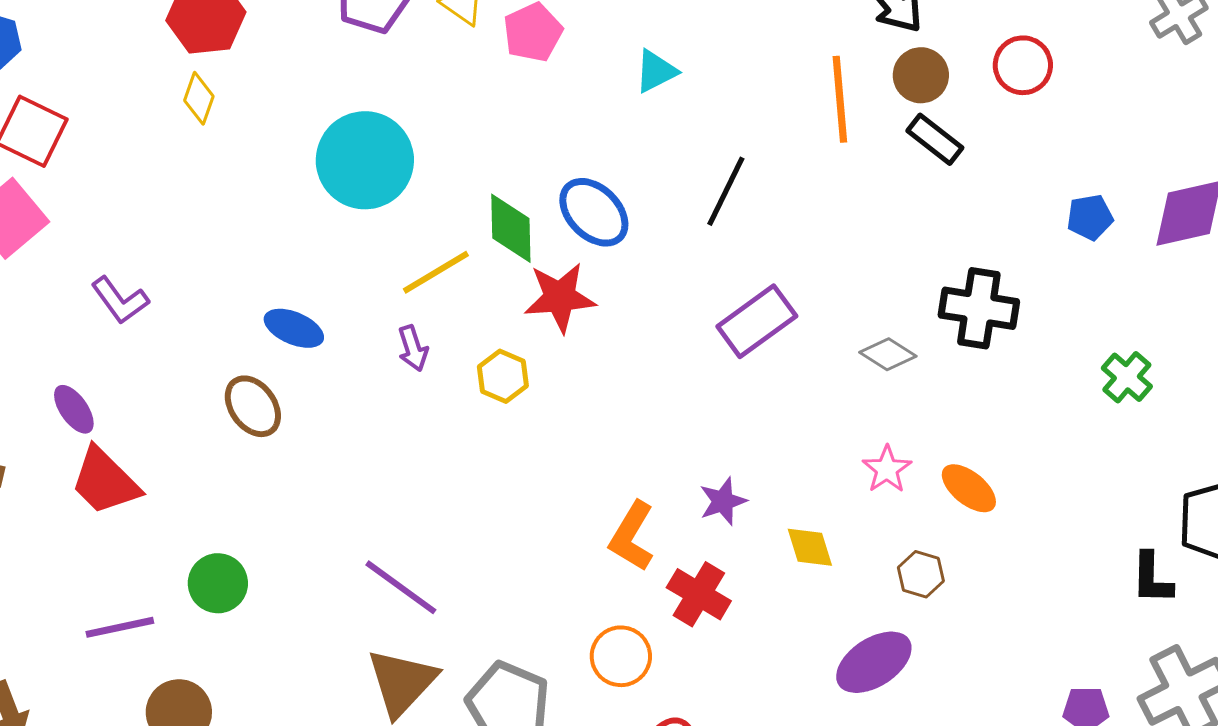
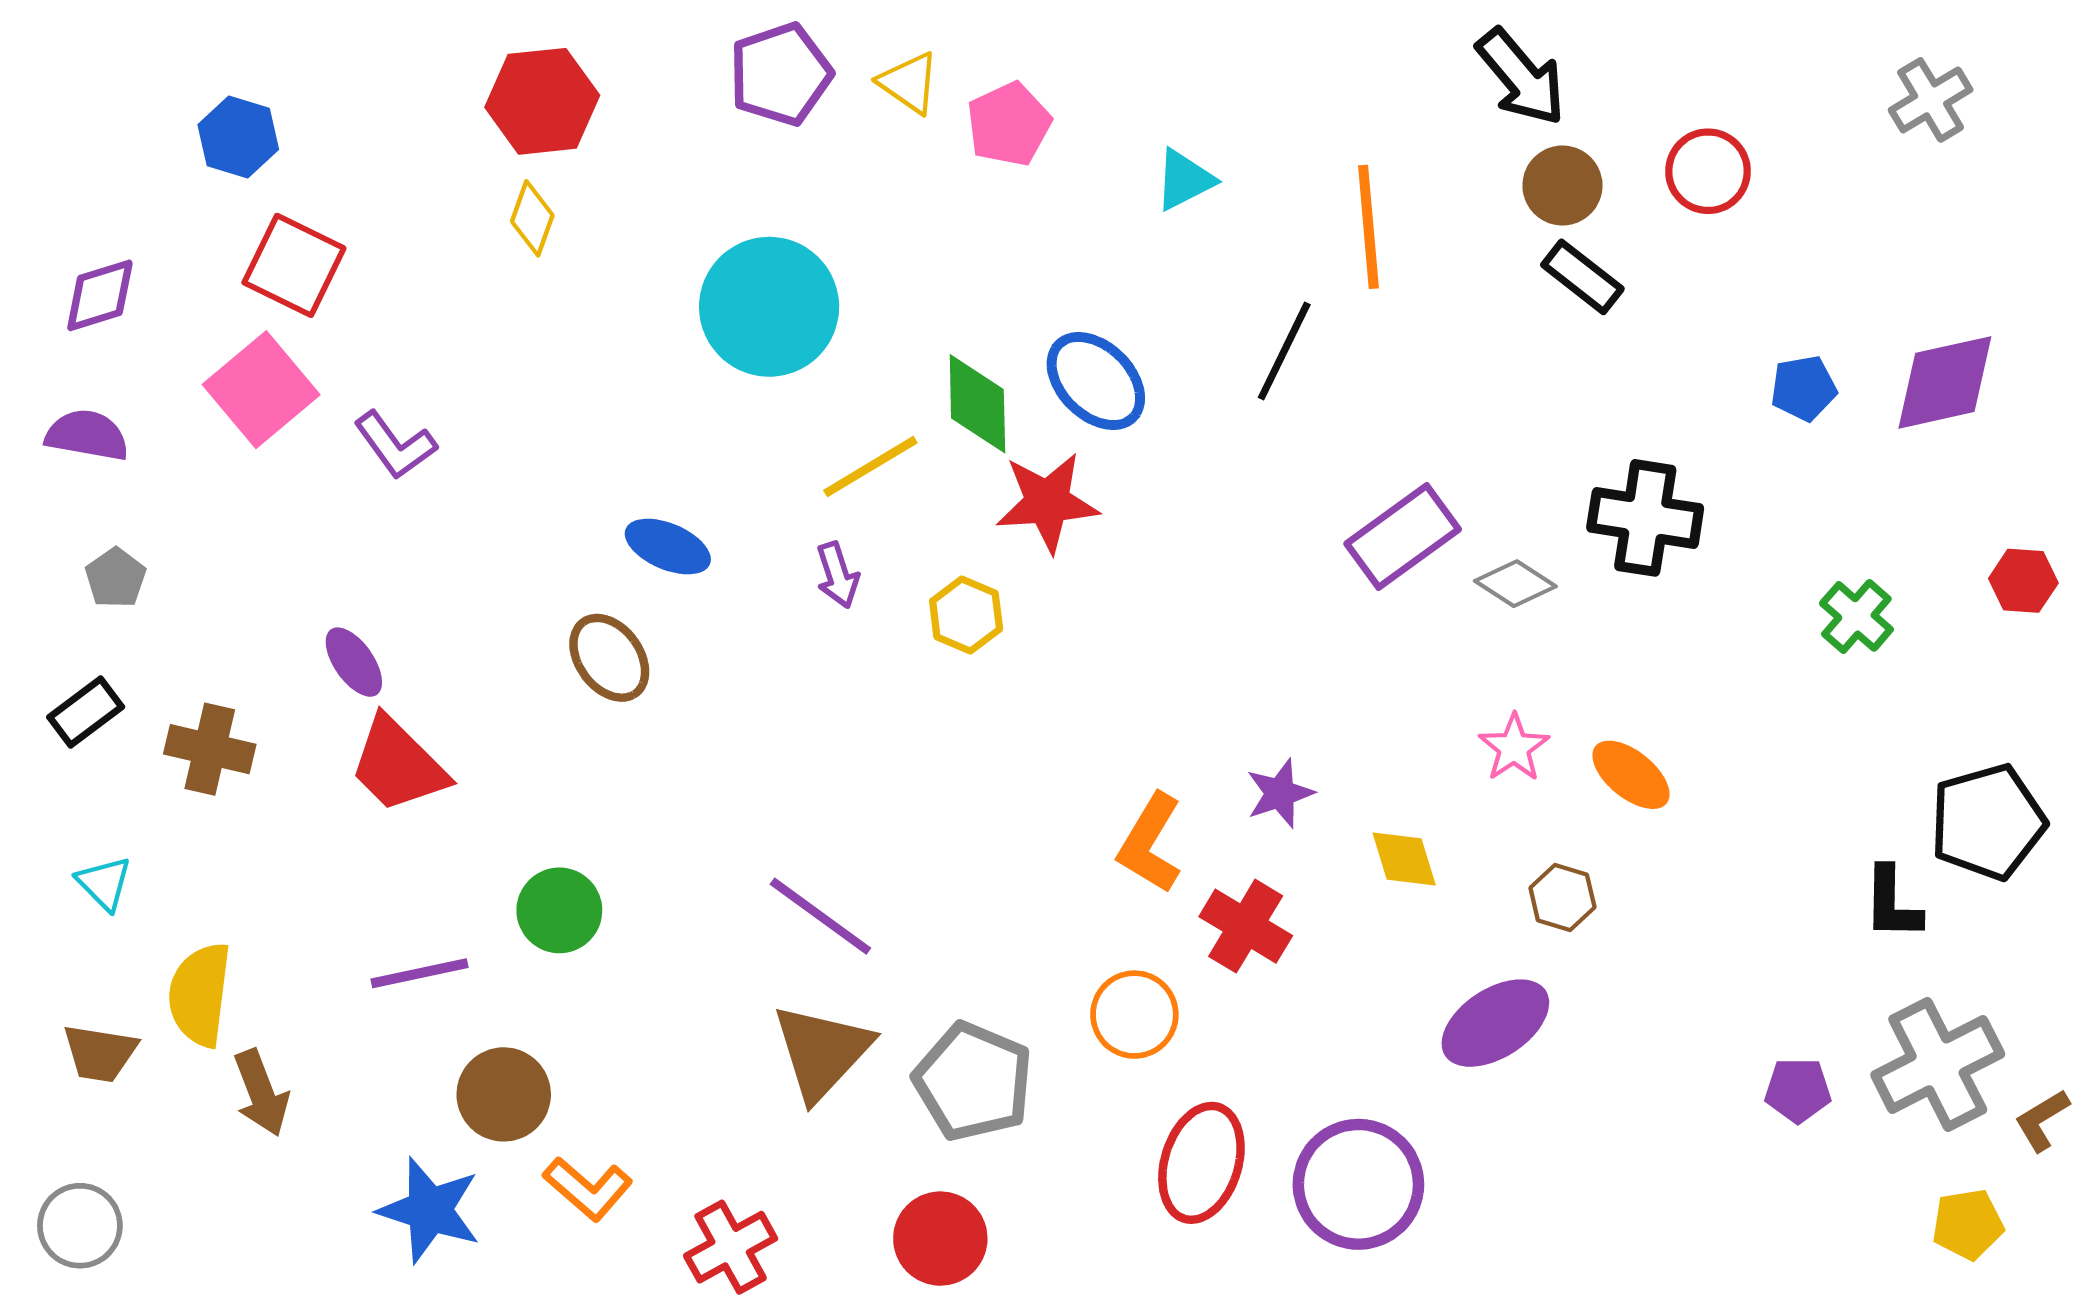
orange line: (840, 99) -> (1368, 227), moved
purple L-shape: (120, 300) -> (395, 445), moved
purple rectangle: (757, 321) -> (1403, 537), moved

